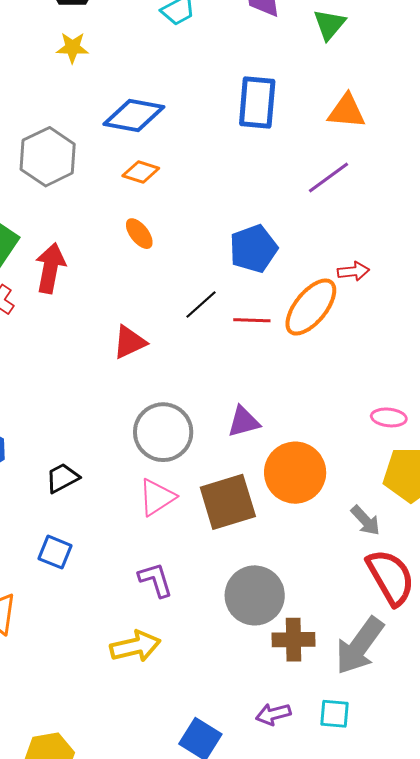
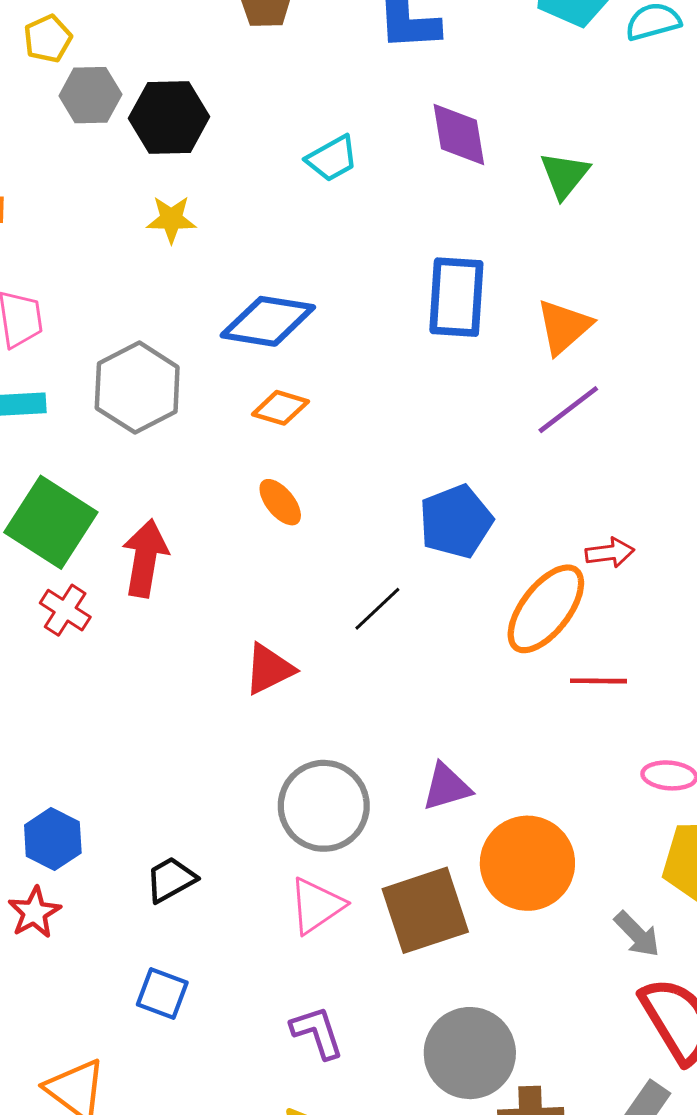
orange triangle: (347, 111) -> (564, 327), moved, turned -45
red line: (252, 320) -> (598, 681), moved

